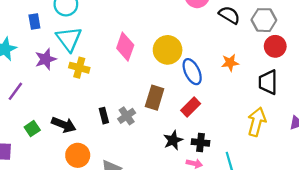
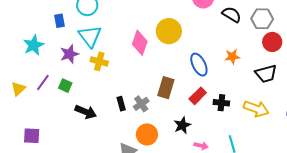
yellow circle: (168, 50) -> (169, 31), moved
black trapezoid: (268, 82) -> (266, 74), turned -105
yellow arrow: (257, 122) -> (256, 109), turned 95
green square: (32, 129) -> (65, 86), moved, turned -32
black cross: (200, 143) -> (221, 103), moved
orange circle: (78, 155) -> (147, 134), moved

